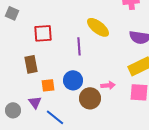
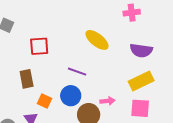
purple line: (79, 46) -> (77, 72), moved, turned -66
orange square: (48, 85) -> (44, 101), turned 32

